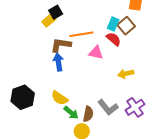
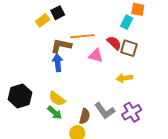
yellow rectangle: (49, 20) -> (43, 20), moved
cyan rectangle: (113, 24) -> (127, 22), moved
brown square: (126, 26) -> (129, 48), moved, turned -36
green arrow: (71, 113) -> (55, 113), moved

